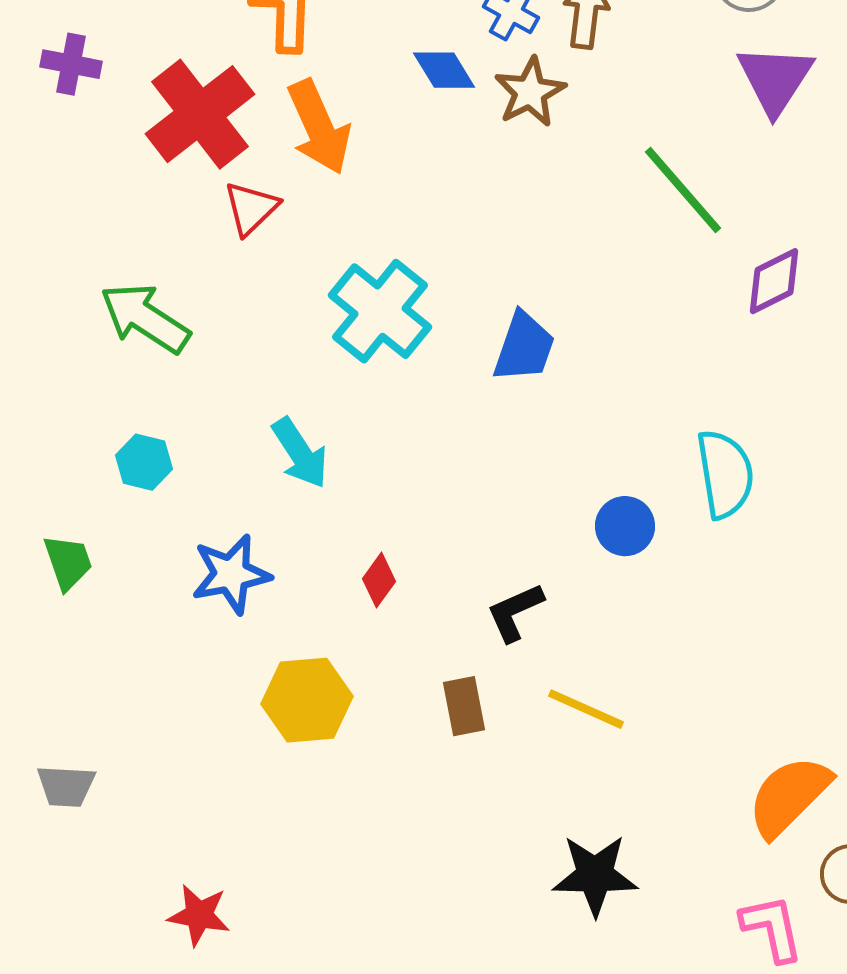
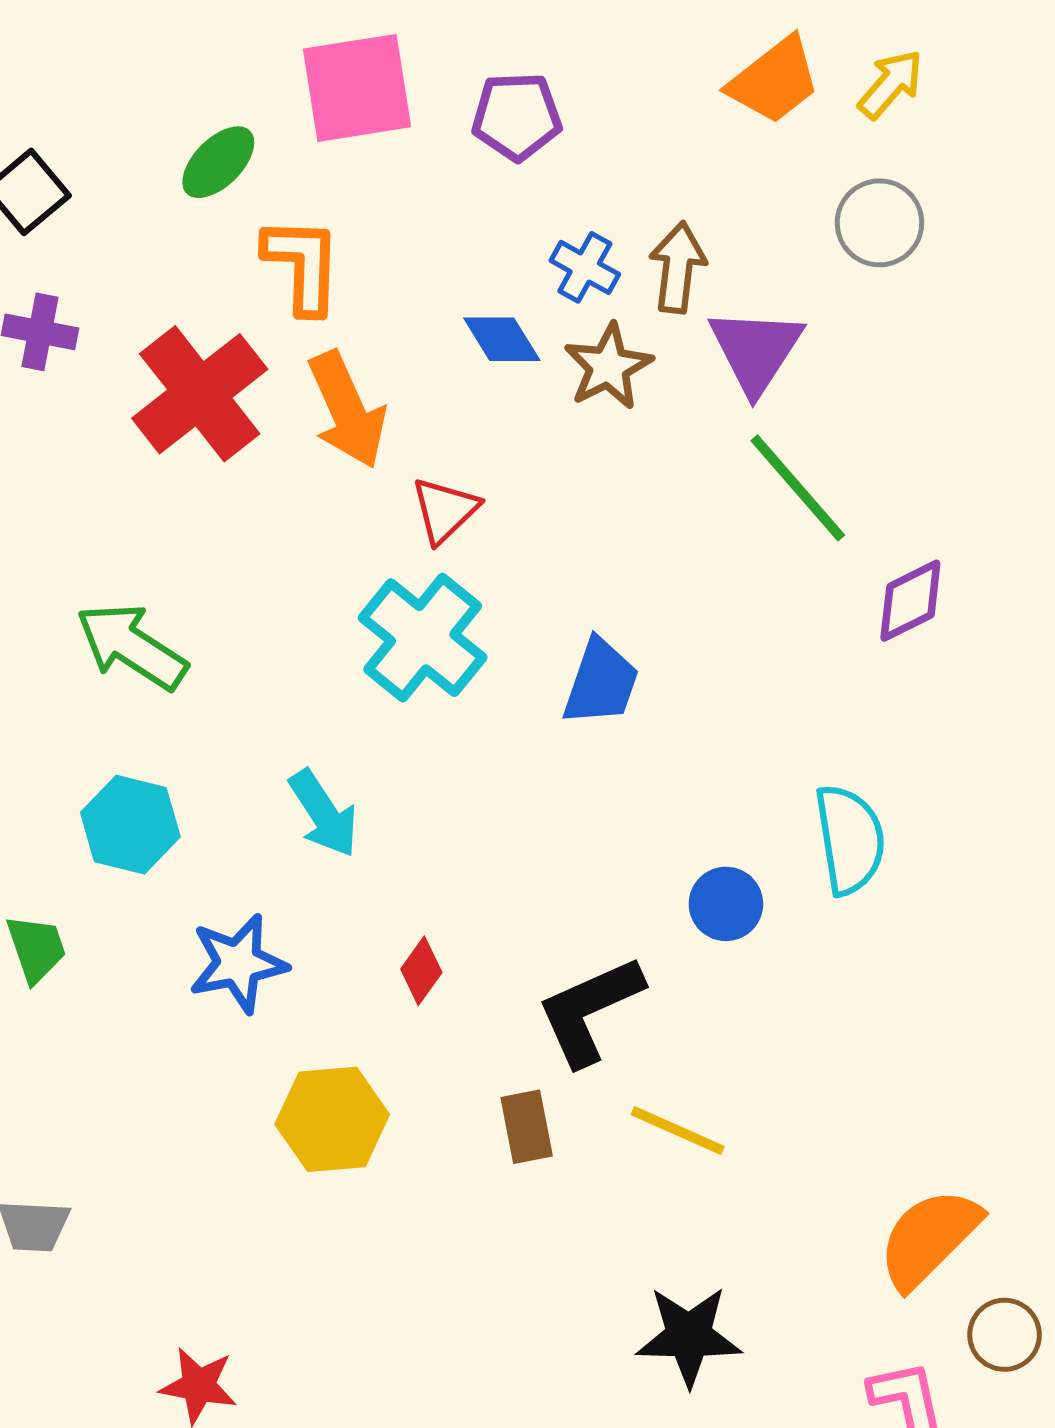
purple triangle: (775, 79) -> (756, 350), moved
red triangle: (251, 208) -> (445, 510), moved
cyan hexagon: (144, 462) -> (130, 825), size x1.4
black L-shape: (515, 612) -> (590, 1010), size x1.5

